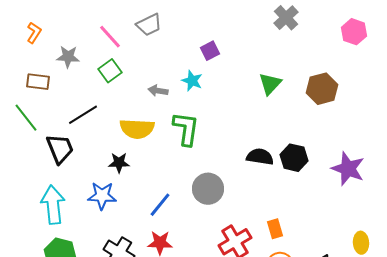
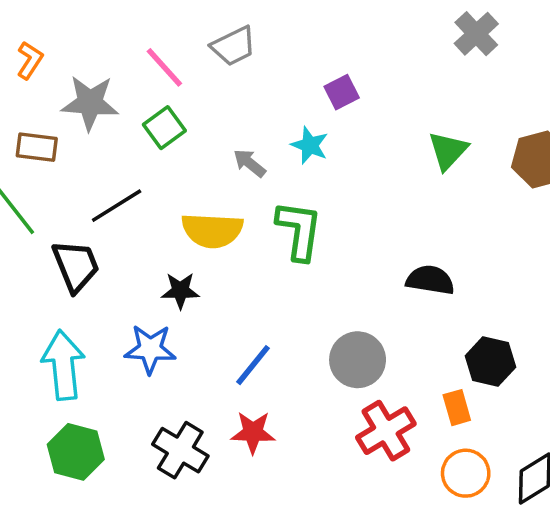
gray star: (68, 57) -> (90, 103), size x1.4
gray arrow: (158, 91) -> (249, 163), turned 30
black hexagon: (294, 158) -> (490, 362), moved
gray circle: (208, 189) -> (358, 360), moved

